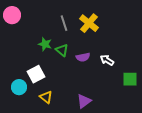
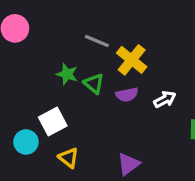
gray line: (64, 23) -> (97, 41), turned -49
yellow cross: (89, 23) -> (132, 60), moved
white arrow: (107, 60) -> (165, 99), turned 120

